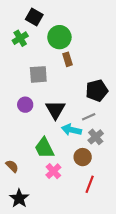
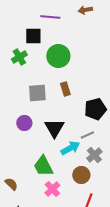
black square: (34, 17) -> (33, 36), turned -30
brown rectangle: (67, 59) -> (65, 89), moved
cyan arrow: (72, 130) -> (70, 148), turned 138

